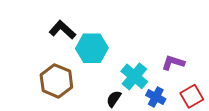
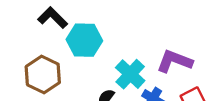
purple L-shape: (173, 63) -> (174, 61), size x1.4

